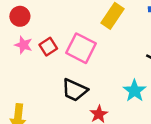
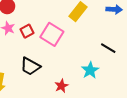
black trapezoid: (75, 90) -> (30, 66), moved

